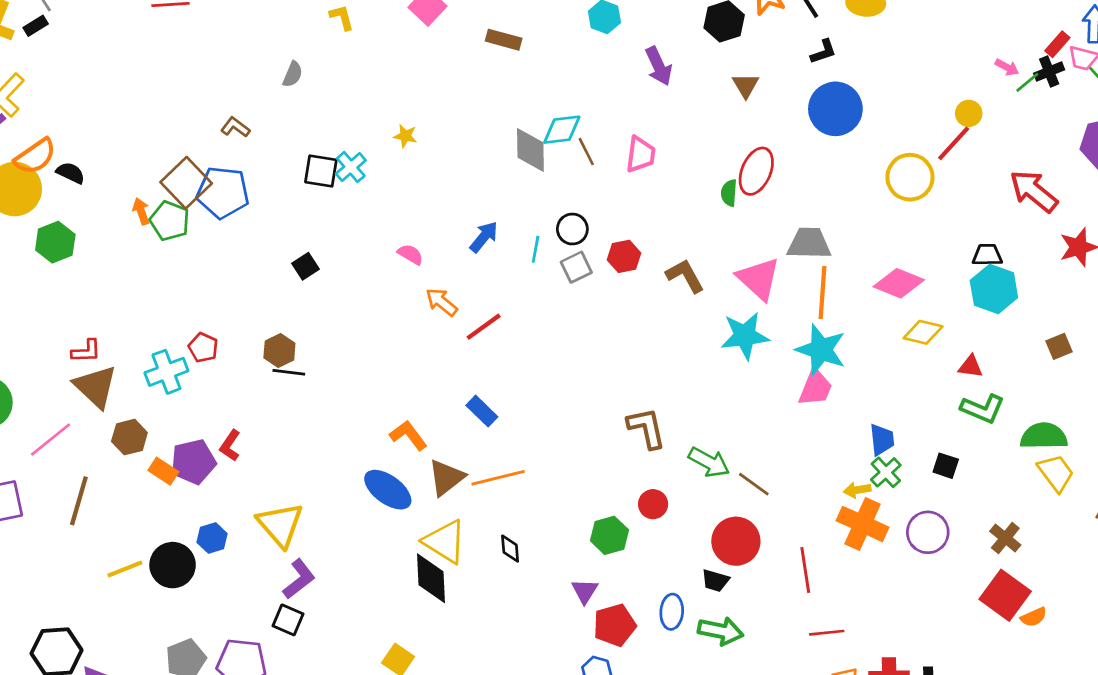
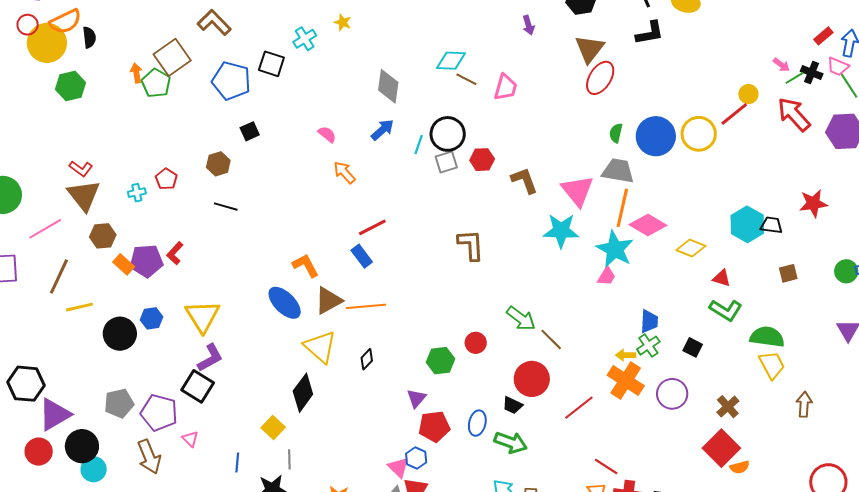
red rectangle: (1057, 44) -> (823, 36), moved
black L-shape: (823, 52) -> (650, 33), size x1.4
purple arrow: (659, 66) -> (528, 25), size x0.7
black cross: (1049, 72) -> (812, 73), turned 35
brown triangle: (746, 85) -> (590, 49), size x1.5
blue circle: (835, 109) -> (656, 136), moved
brown L-shape: (235, 127) -> (214, 22), size x1.6
yellow star: (405, 136) -> (343, 22), moved
gray diamond: (530, 150) -> (388, 86), moved
brown line: (586, 152) -> (466, 79), turned -45
cyan cross: (351, 167) -> (305, 39), moved
red ellipse: (756, 171) -> (600, 78), moved
black semicircle: (71, 173) -> (89, 37), turned 50
red arrow: (1034, 191) -> (794, 114), moved
blue pentagon: (223, 192) -> (231, 81), moved
green semicircle: (729, 193) -> (616, 133), moved
black circle: (572, 229) -> (448, 134), size x1.5
black trapezoid: (987, 255) -> (771, 225), moved
pink diamond: (899, 283) -> (648, 225), moved
red line: (484, 327) -> (372, 227), moved
brown hexagon: (279, 350) -> (218, 164), moved
red L-shape: (86, 351) -> (81, 169), turned 30
cyan cross: (166, 372) -> (137, 193), size x0.6
pink trapezoid: (815, 388) -> (607, 276), size x0.7
brown L-shape: (647, 428) -> (471, 245), moved
black diamond: (510, 549) -> (367, 359), turned 40
yellow line: (125, 569) -> (79, 307), moved
red line: (805, 570) -> (579, 408), turned 52
black diamond: (431, 578) -> (303, 393), moved, turned 30
black square: (288, 620) -> (198, 386), size x1.4
red line: (827, 633) -> (606, 466), moved, turned 30

